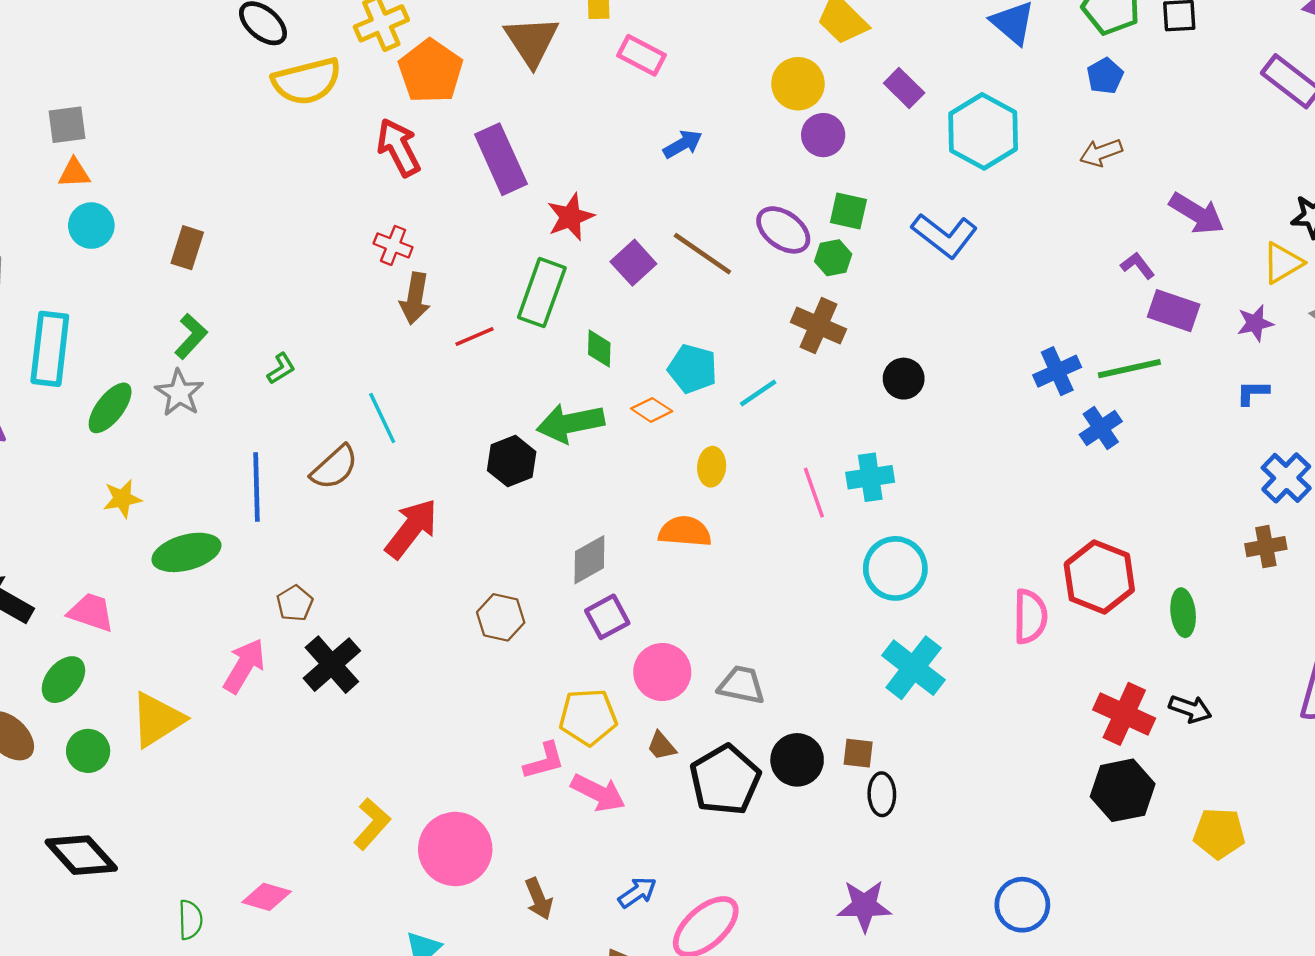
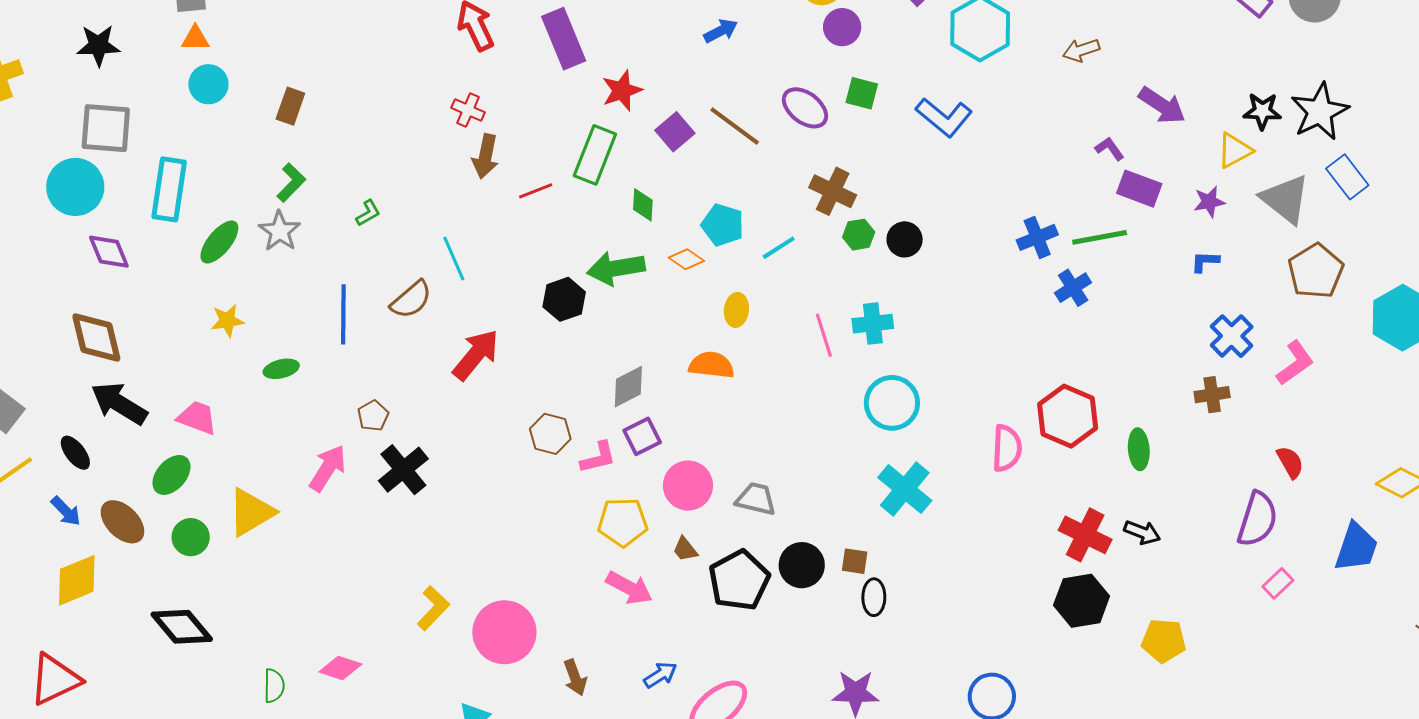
green hexagon: (833, 258) -> (859, 235), moved
green ellipse: (186, 552) -> (281, 369), size x0.6
pink L-shape: (544, 761) -> (598, 458), moved

